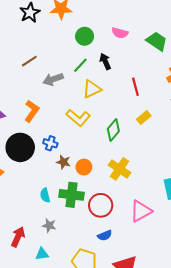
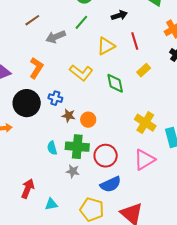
black arrow: (105, 61) -> (119, 15), moved, turned 98
yellow triangle: (92, 89) -> (106, 46), moved
green diamond: (113, 130) -> (115, 83), turned -50
yellow cross: (120, 169) -> (145, 123), moved
gray star: (49, 225) -> (73, 171), moved
blue semicircle: (105, 235) -> (111, 184), size x1.5

